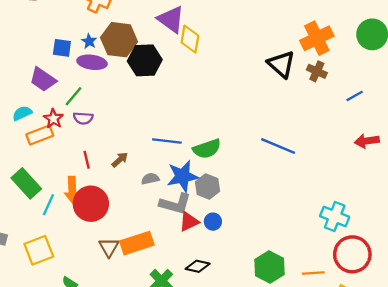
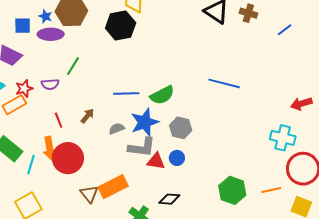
black hexagon: (145, 60) -> (121, 26), moved
green line: (74, 96) -> (73, 66), moved
red star: (53, 119) -> (24, 89), turned 30
red arrow: (367, 141) -> (301, 104), moved
gray hexagon: (207, 187) -> (181, 128), moved
red triangle: (189, 222) -> (156, 161), turned 42

